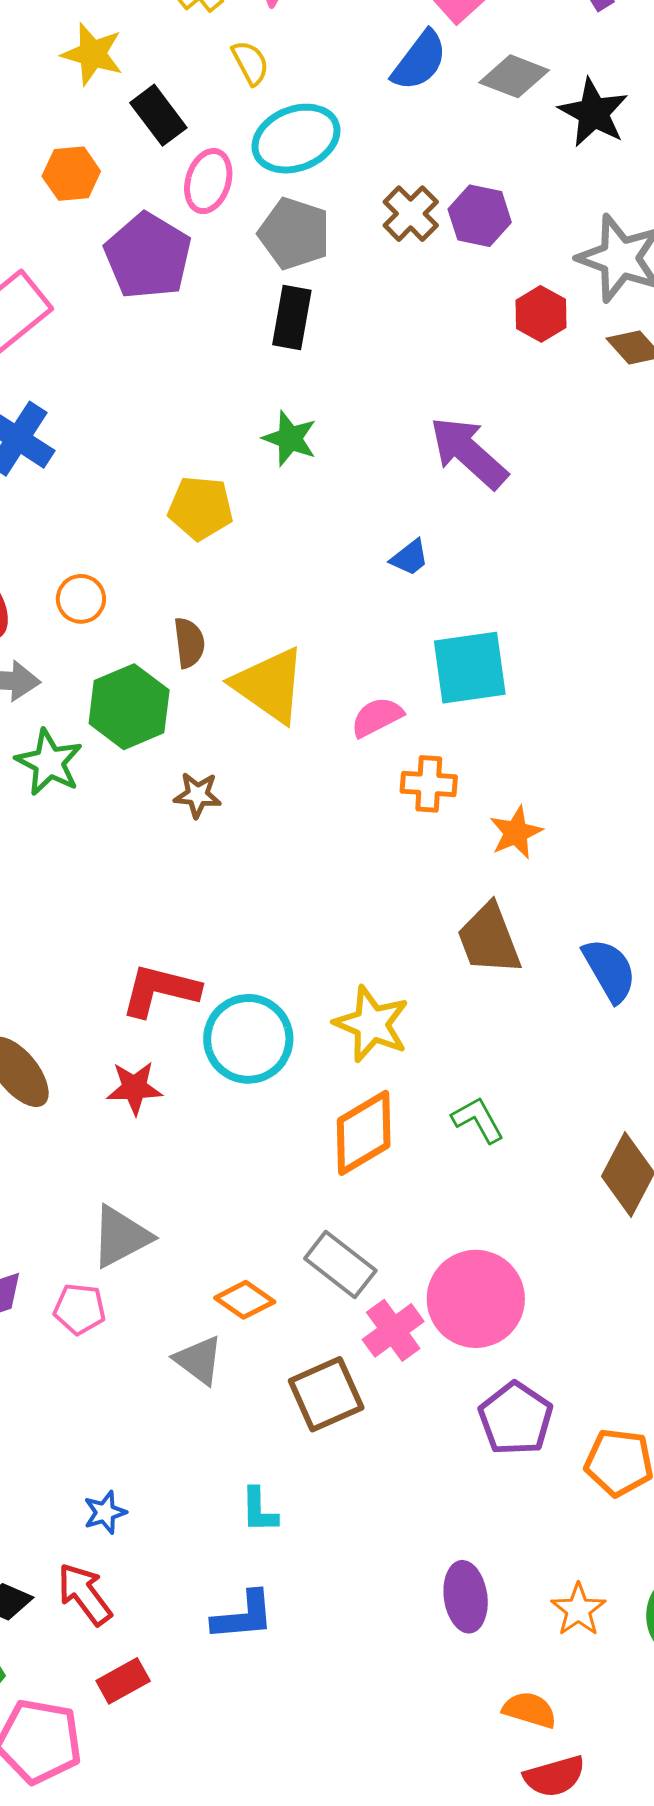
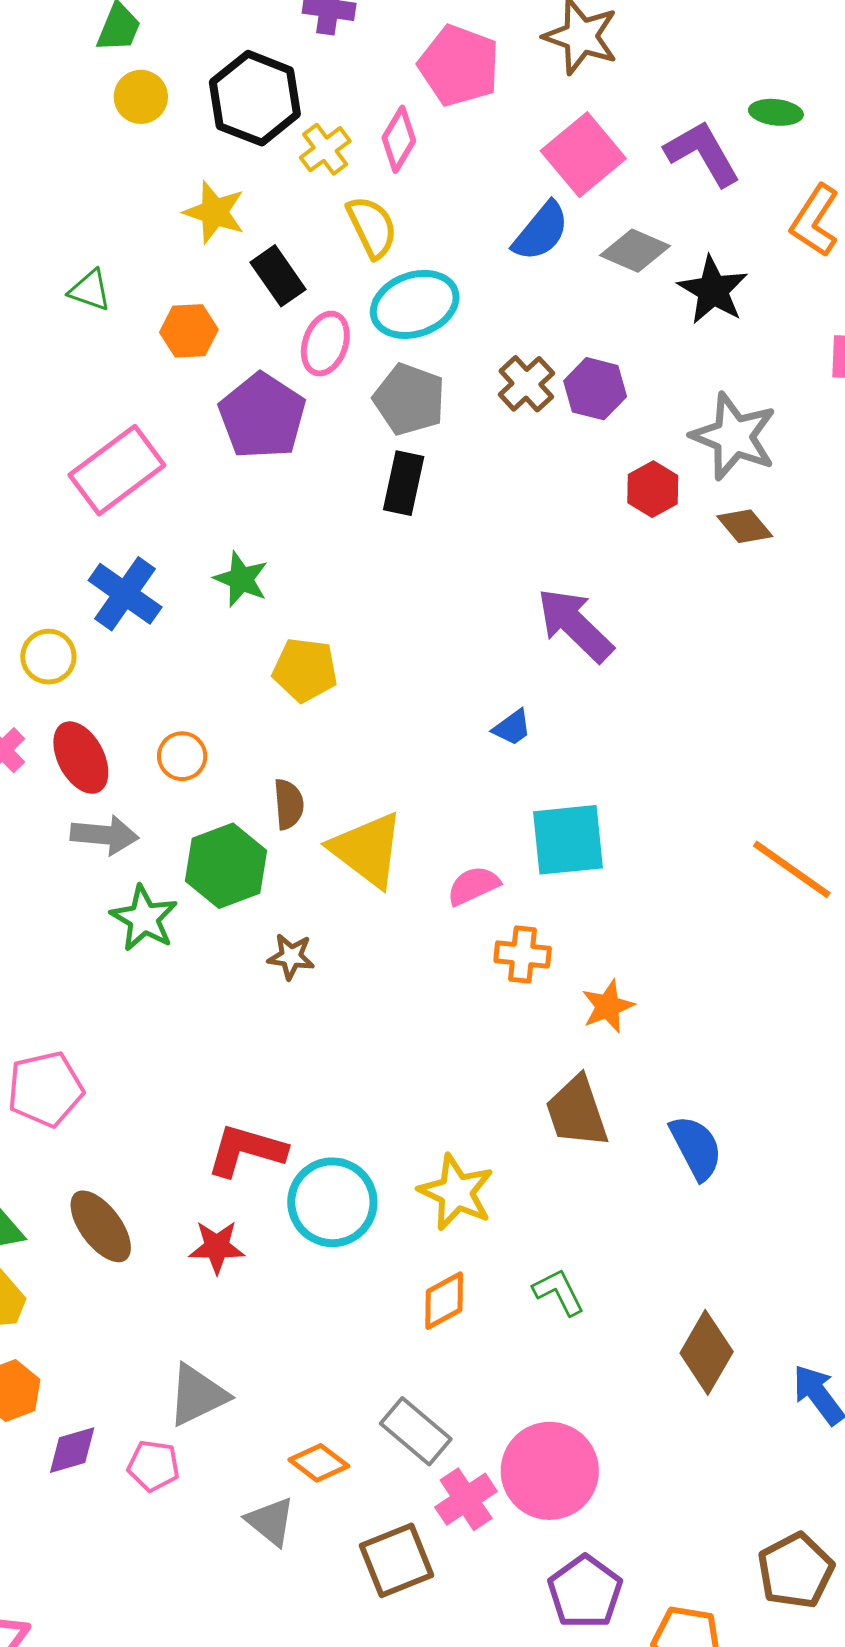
yellow semicircle: (250, 63) -> (372, 227), size x1.4
green star: (290, 438) -> (241, 579), moved
orange diamond: (364, 1133) -> (444, 1301), size x0.7

